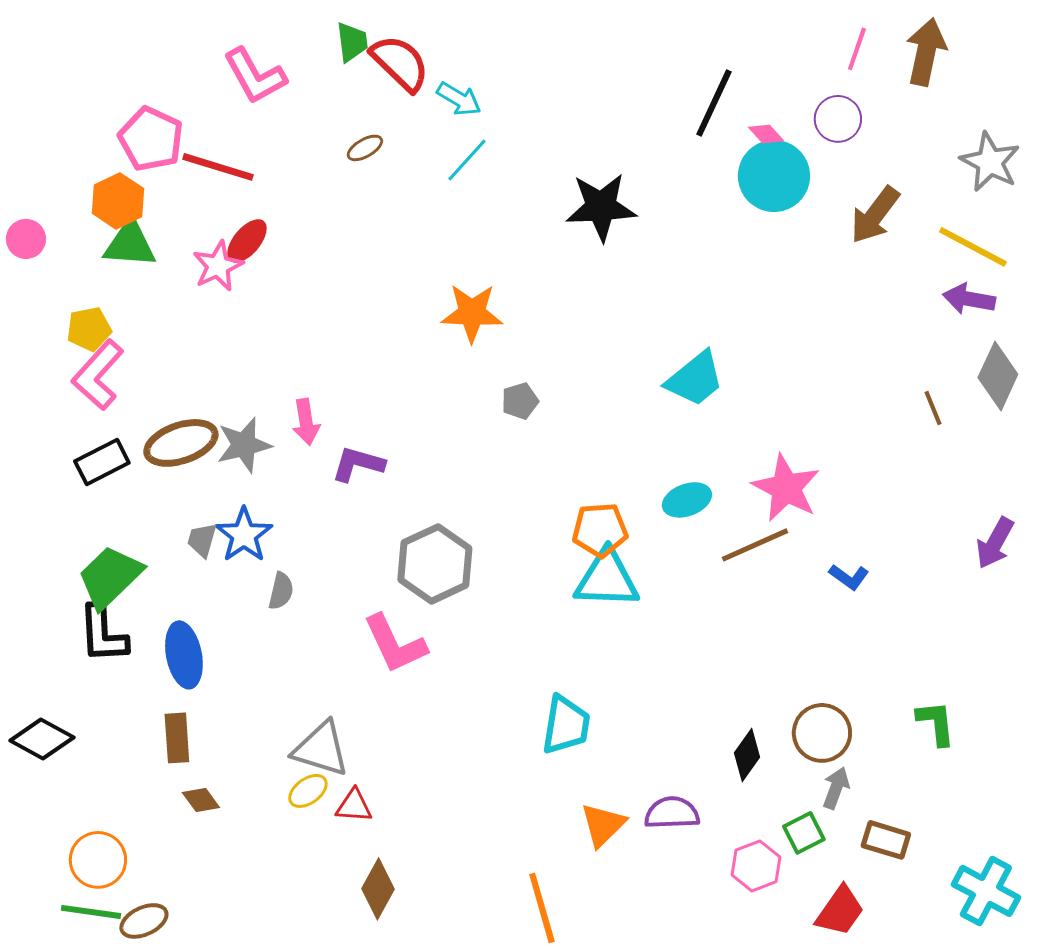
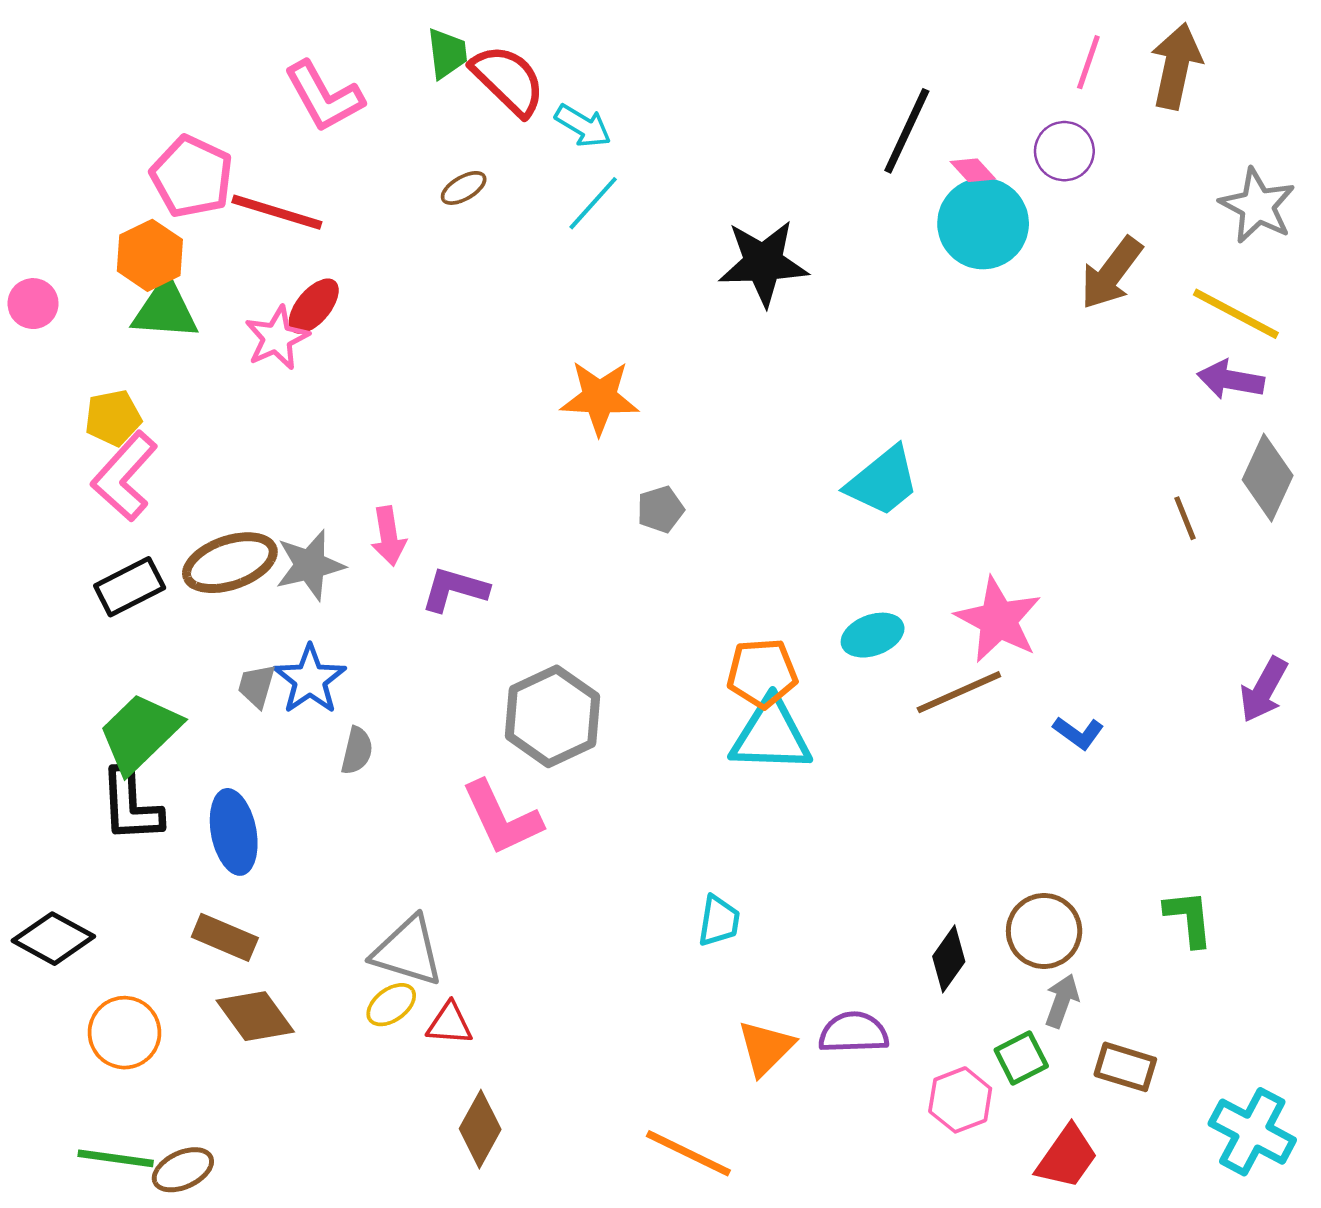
cyan trapezoid: (566, 725) -> (719, 921), size x0.7
brown rectangle: (177, 738) -> (225, 937), turned -63
brown diamond: (201, 800) -> (255, 1016), size x1.6
orange circle: (98, 860) -> (124, 1033), moved
orange line: (542, 908) -> (688, 1153), turned -48

